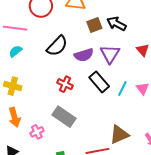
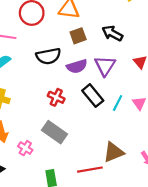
brown square: (94, 25) -> (78, 36), moved
black semicircle: (57, 46) -> (48, 56), turned 35
pink cross: (37, 132) -> (25, 148), turned -32

